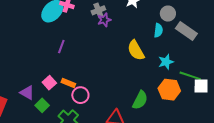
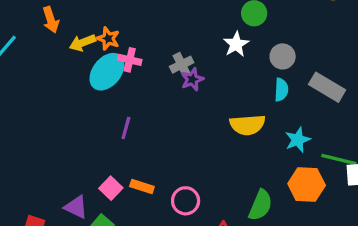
gray circle: (168, 14) -> (283, 56), moved
yellow semicircle: (136, 50) -> (247, 125), turned -60
pink circle: (80, 95) -> (186, 201), moved

